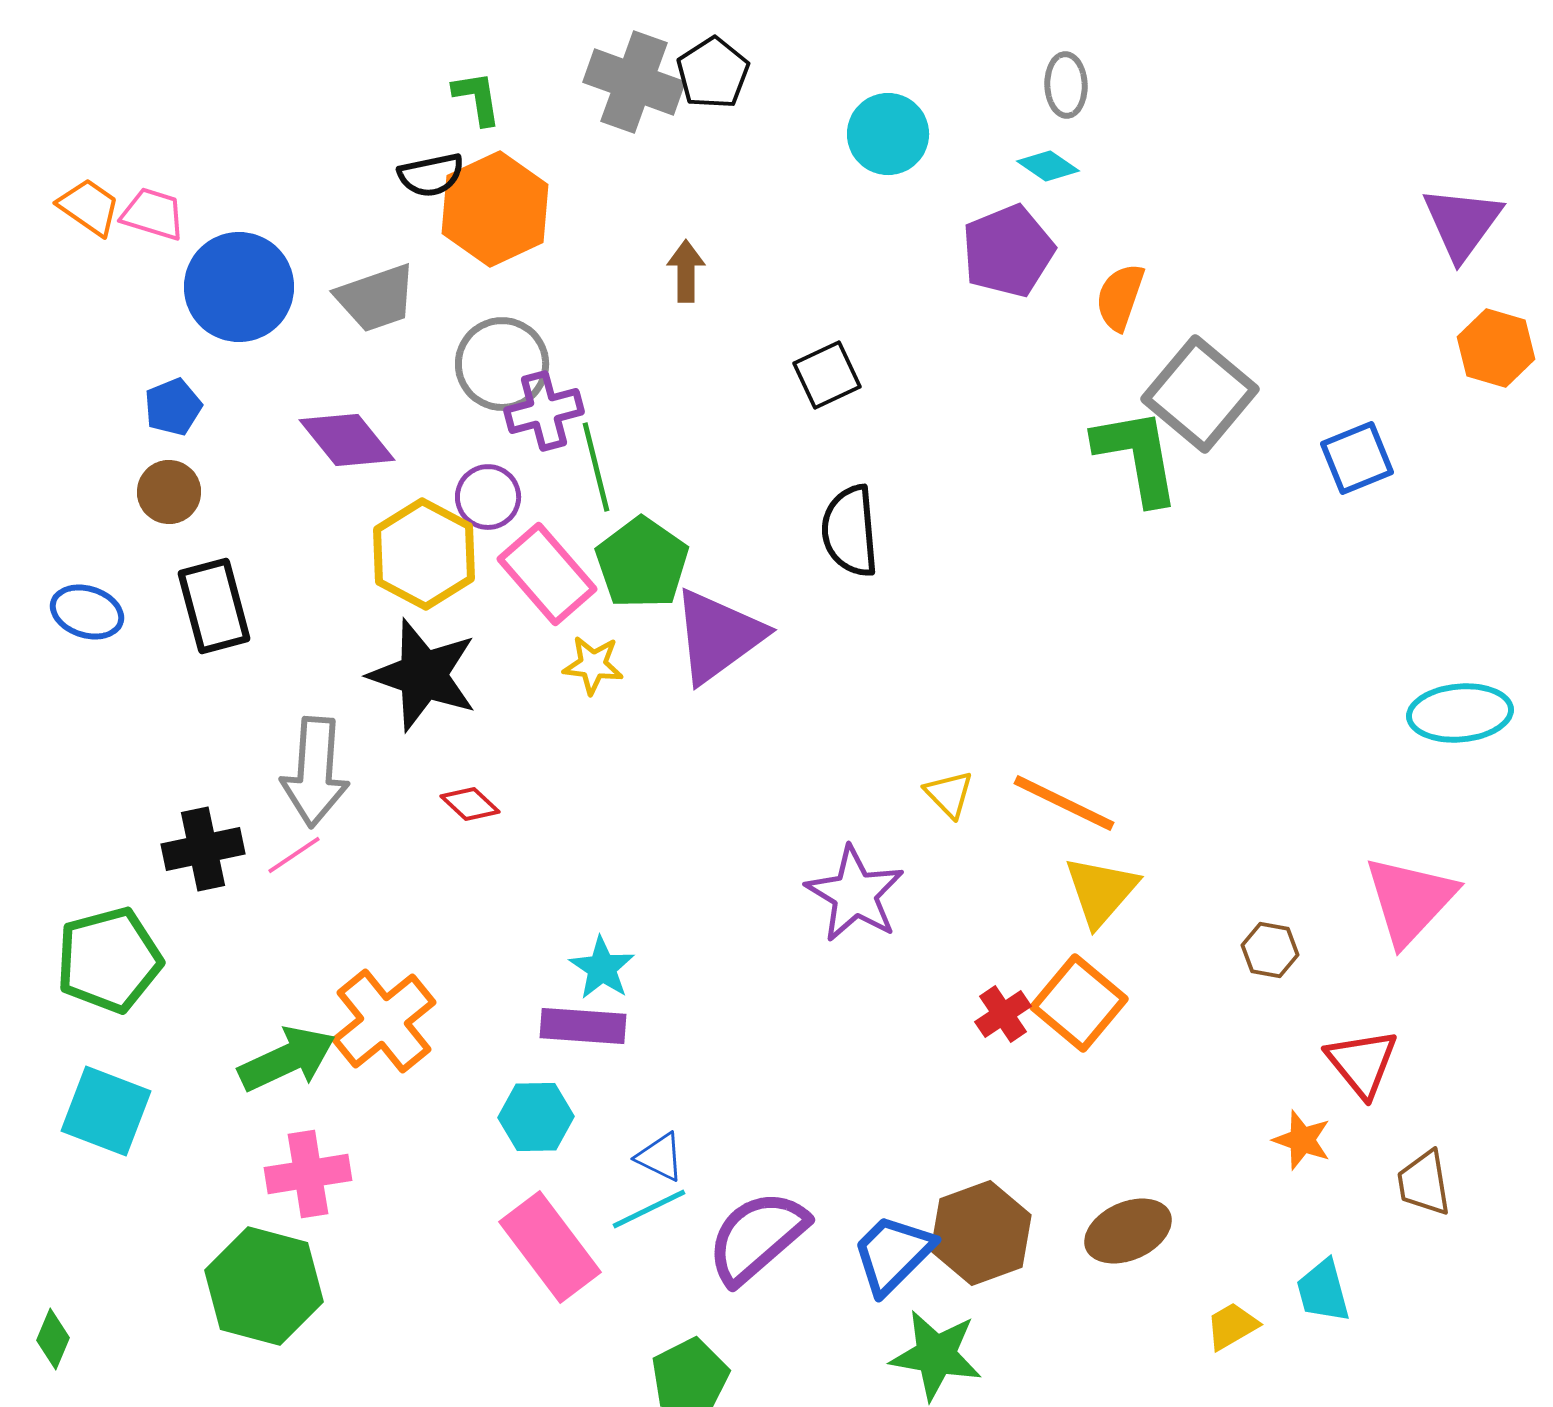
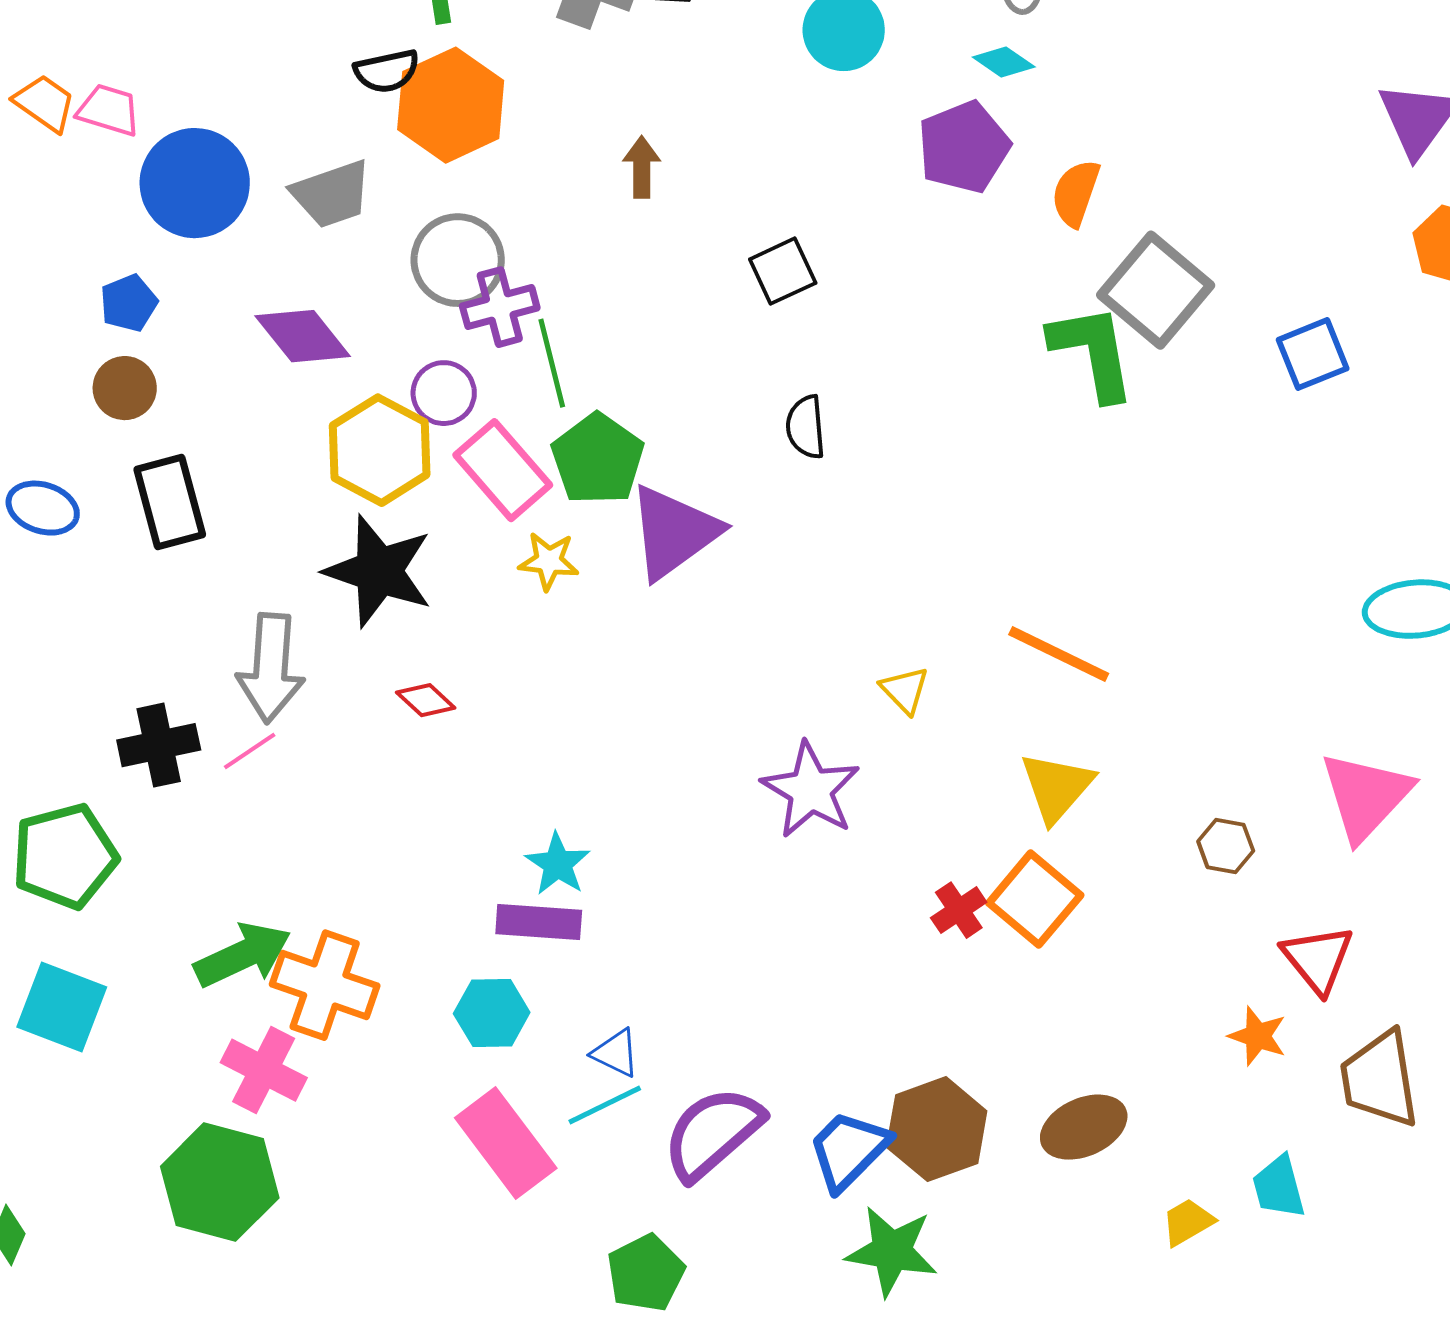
black semicircle: (850, 531) -> (806, 427), size x0.7
orange line: (1064, 803) -> (1059, 654), moved
orange cross: (384, 1021) -> (325, 985), moved, turned -32
pink cross: (308, 1174) -> (264, 1070), turned 36
brown trapezoid: (1424, 1183) -> (1380, 1079), size x1.5

